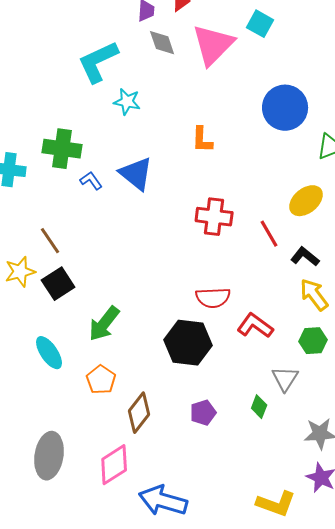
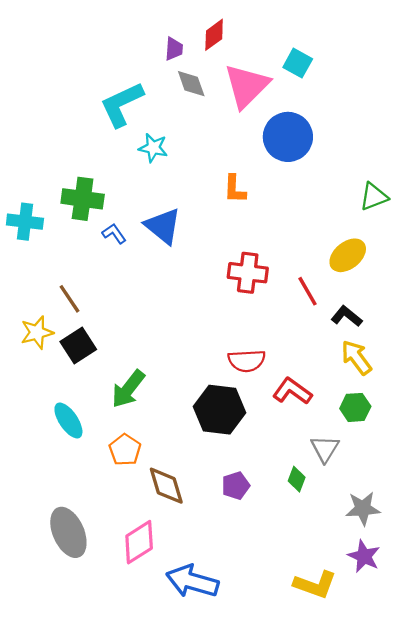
blue circle: (285, 108) -> (288, 137), moved
brown diamond: (139, 413) -> (166, 486), turned -54
gray ellipse: (49, 456) -> (68, 532), turned -33

